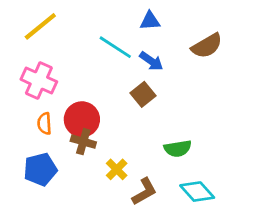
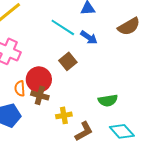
brown square: (143, 94) -> (68, 61), moved
orange semicircle: (44, 124) -> (20, 88), moved
yellow cross: (117, 169) -> (64, 115), turned 35

